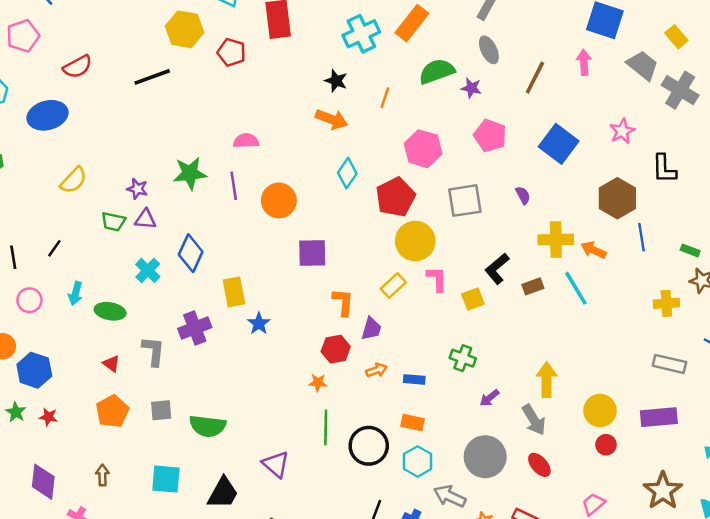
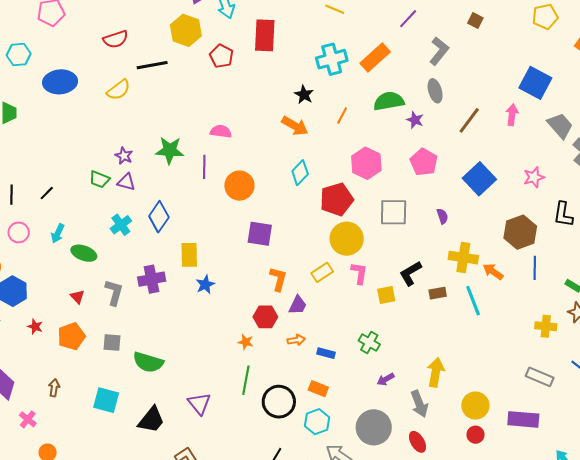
red semicircle: (77, 67) -> (116, 39), moved
yellow semicircle: (73, 180) -> (119, 90), moved
red star: (48, 417) -> (35, 327), moved

